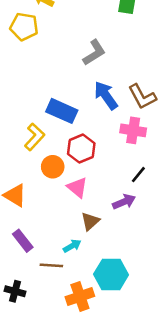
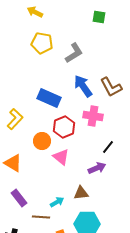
yellow pentagon: (24, 27) -> (42, 43), moved
pink cross: (133, 130) -> (93, 116), moved
yellow L-shape: (35, 137) -> (15, 119), moved
brown triangle: (90, 221) -> (81, 193), moved, turned 35

